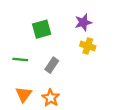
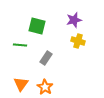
green square: (42, 29) -> (37, 26), turned 30
green line: (20, 59) -> (20, 45), moved

